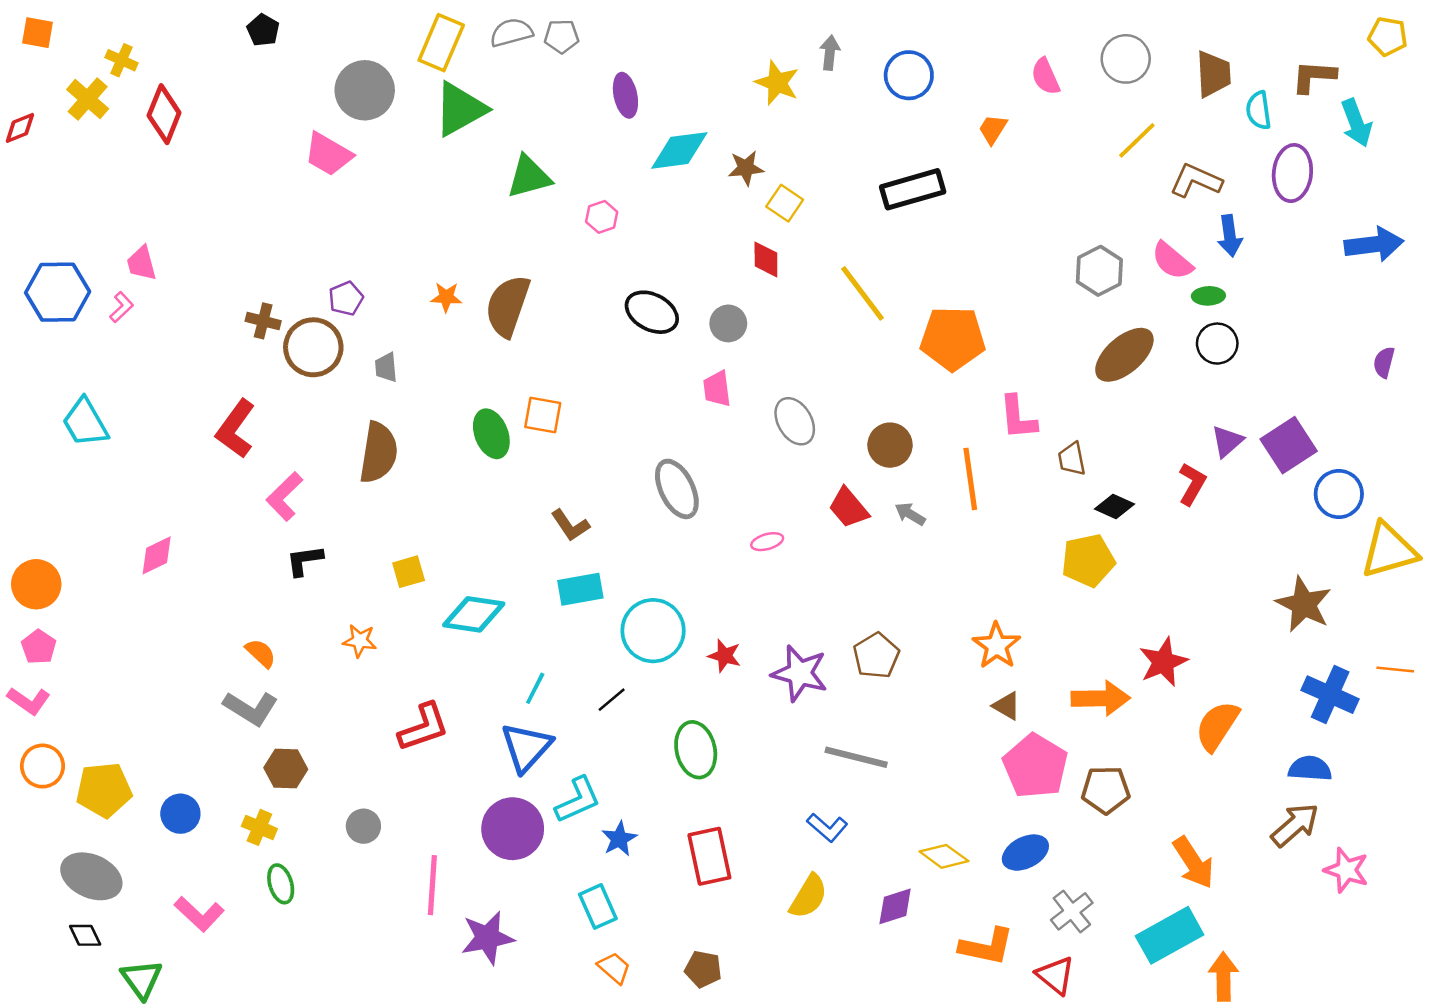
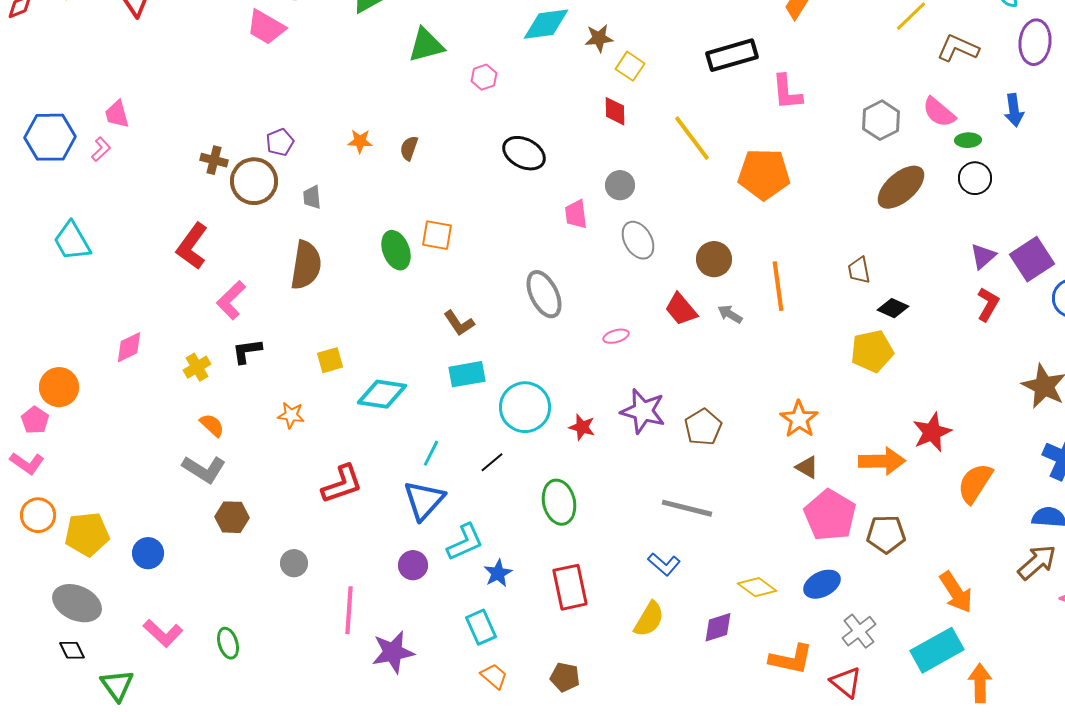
blue arrow: (1230, 236) -> (1014, 110), moved
brown semicircle: (508, 306) -> (409, 148), size x0.5
gray circle: (728, 323) -> (620, 185), moved
pink L-shape: (1018, 417) -> (787, 92), moved
red L-shape: (1192, 484) -> (988, 304), moved
orange circle: (36, 584) -> (59, 387), moved
purple star: (800, 673) -> (643, 411), moved
yellow cross: (259, 827) -> (197, 367), moved, turned 36
purple circle: (513, 829) -> (413, 565), size x0.6
green ellipse: (281, 884) -> (228, 643), moved

